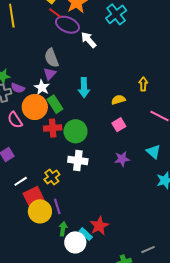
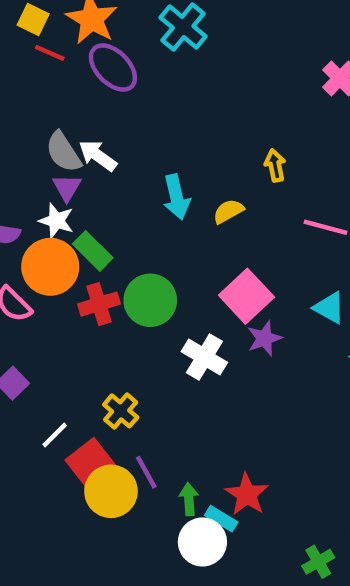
purple ellipse: (67, 25) -> (113, 68), moved, turned 35
white arrow: (89, 40) -> (98, 156), moved
cyan arrow: (84, 88) -> (176, 197), moved
pink square: (119, 125) -> (246, 296), moved, size x1.6
white cross: (78, 160) -> (204, 357), moved, turned 36
green arrow: (63, 229) -> (189, 499), moved

